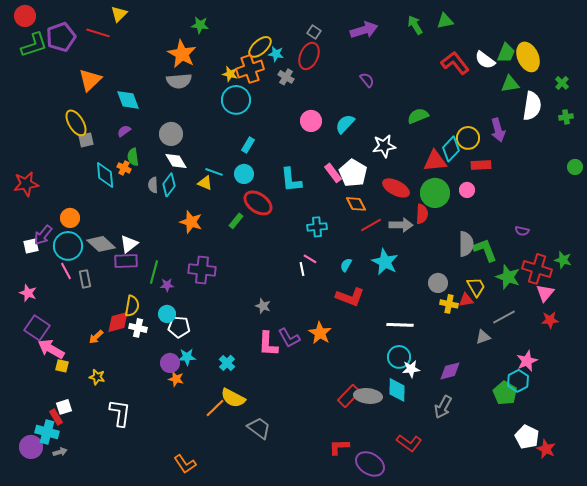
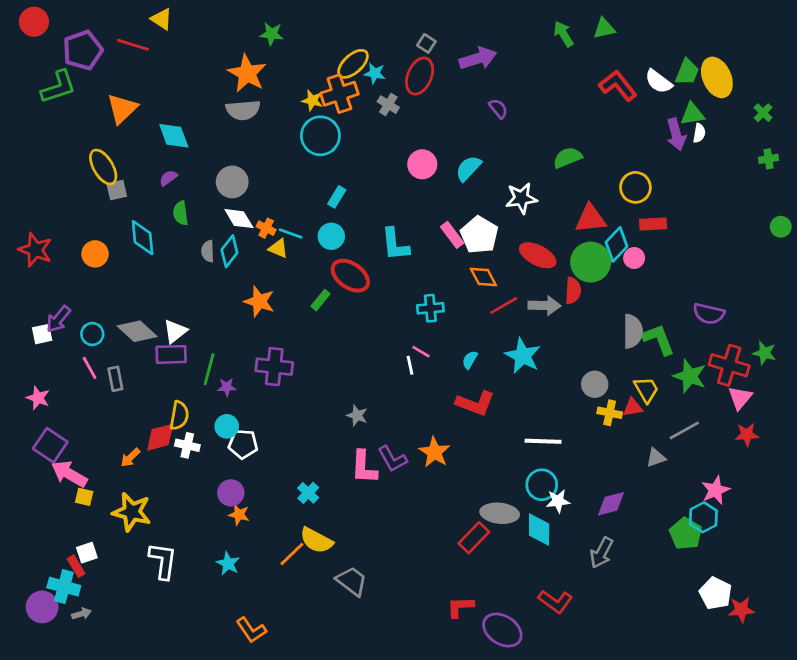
yellow triangle: (119, 14) -> (162, 19), turned -42
purple arrow: (364, 30) -> (478, 58), moved
green L-shape: (34, 45) -> (58, 87), moved
white semicircle: (532, 106) -> (699, 133), moved, size x0.5
purple arrow: (498, 130) -> (676, 134), moved
cyan diamond: (451, 149) -> (616, 244), moved
orange cross: (124, 168) -> (266, 228), moved
red star: (26, 184) -> (35, 250), turned 30
orange circle: (70, 218) -> (95, 254), moved
purple semicircle: (522, 231) -> (709, 314), size x1.6
cyan circle: (68, 246) -> (92, 334), size x0.6
cyan star: (187, 357) -> (228, 563), moved, turned 30
yellow star: (97, 377) -> (132, 512), size x1.8
gray ellipse: (368, 396) -> (500, 513), moved
red star: (546, 449) -> (741, 610), turned -30

